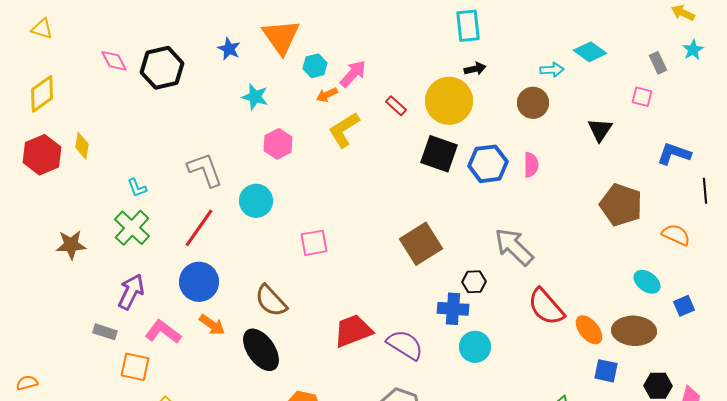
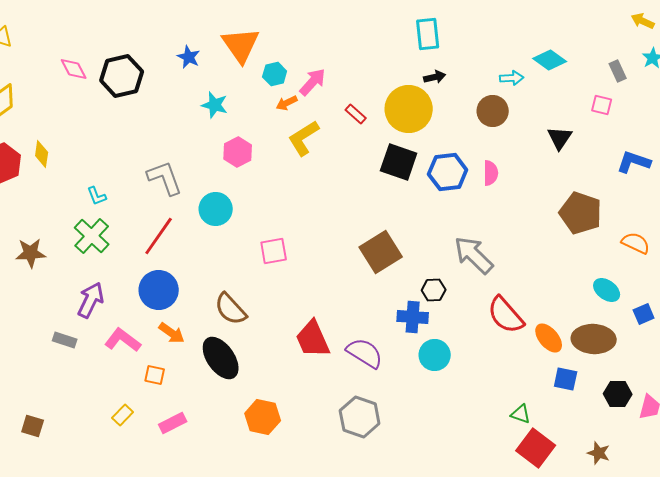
red trapezoid: (353, 331) -> (313, 339), turned -93
orange square: (135, 367) -> (155, 375), moved, size x0.7

